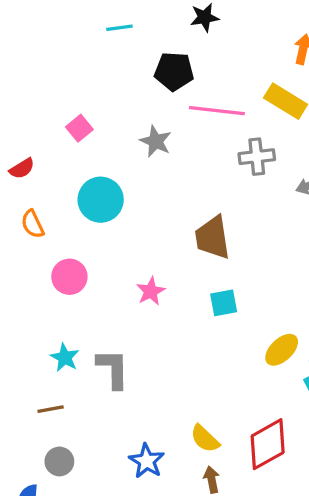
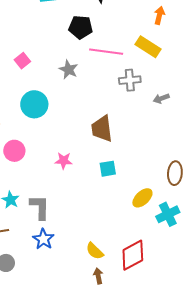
pink star: (151, 291) -> (64, 161), turned 30
blue star: (147, 461) -> (43, 239), moved

